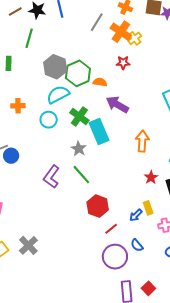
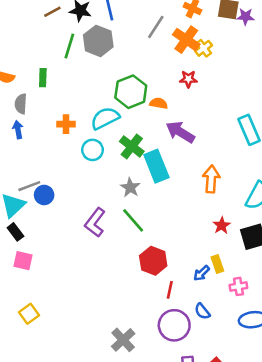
gray hexagon: (55, 67) -> (98, 41), moved
orange cross: (18, 106) -> (66, 124), moved
red line: (111, 229) -> (170, 290), turned -40
gray cross: (28, 245) -> (123, 340), moved

